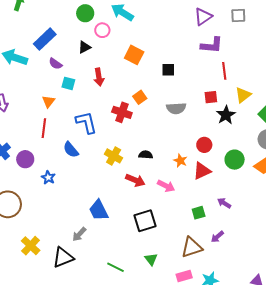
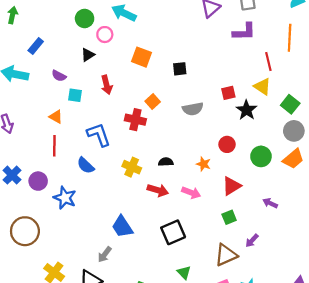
blue rectangle: (45, 39) -> (36, 46), moved, size x0.7
purple L-shape: (212, 45) -> (244, 32), moved
red line: (224, 71) -> (268, 62), moved
yellow triangle: (243, 95) -> (262, 87), turned -42
orange triangle: (48, 101) -> (56, 117), turned -32
red triangle: (202, 171) -> (232, 186), moved
blue star: (48, 177) -> (65, 198), size x1.5
purple arrow: (224, 203) -> (270, 203), moved

